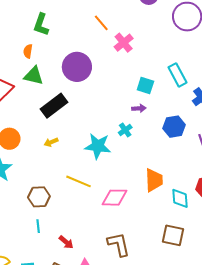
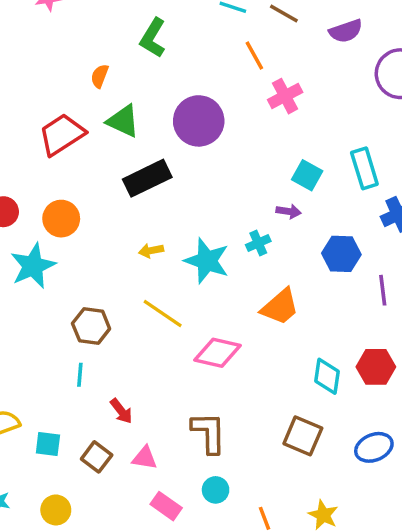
orange semicircle: (28, 51) -> (100, 76), moved
yellow arrow: (51, 142) -> (151, 251), moved
orange trapezoid: (154, 180) -> (280, 307), moved, turned 40

